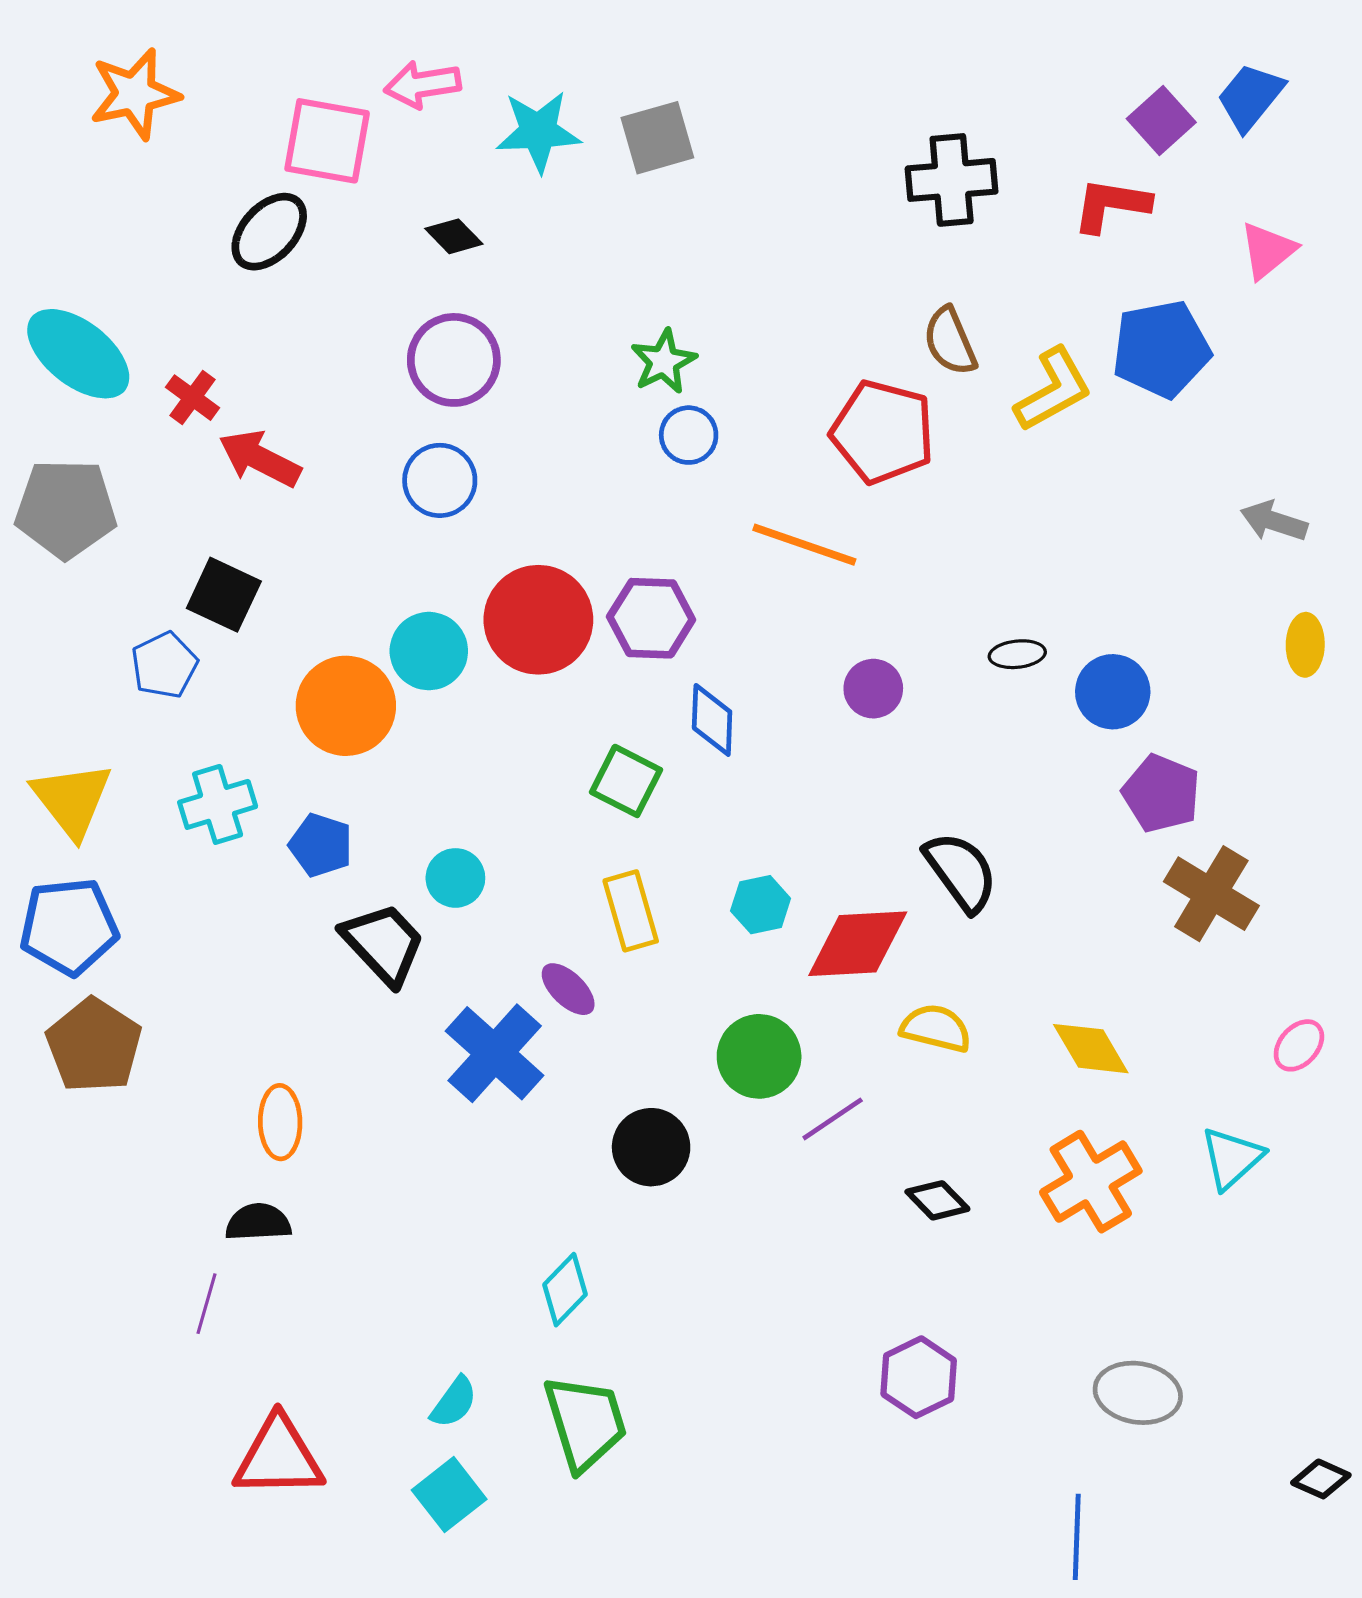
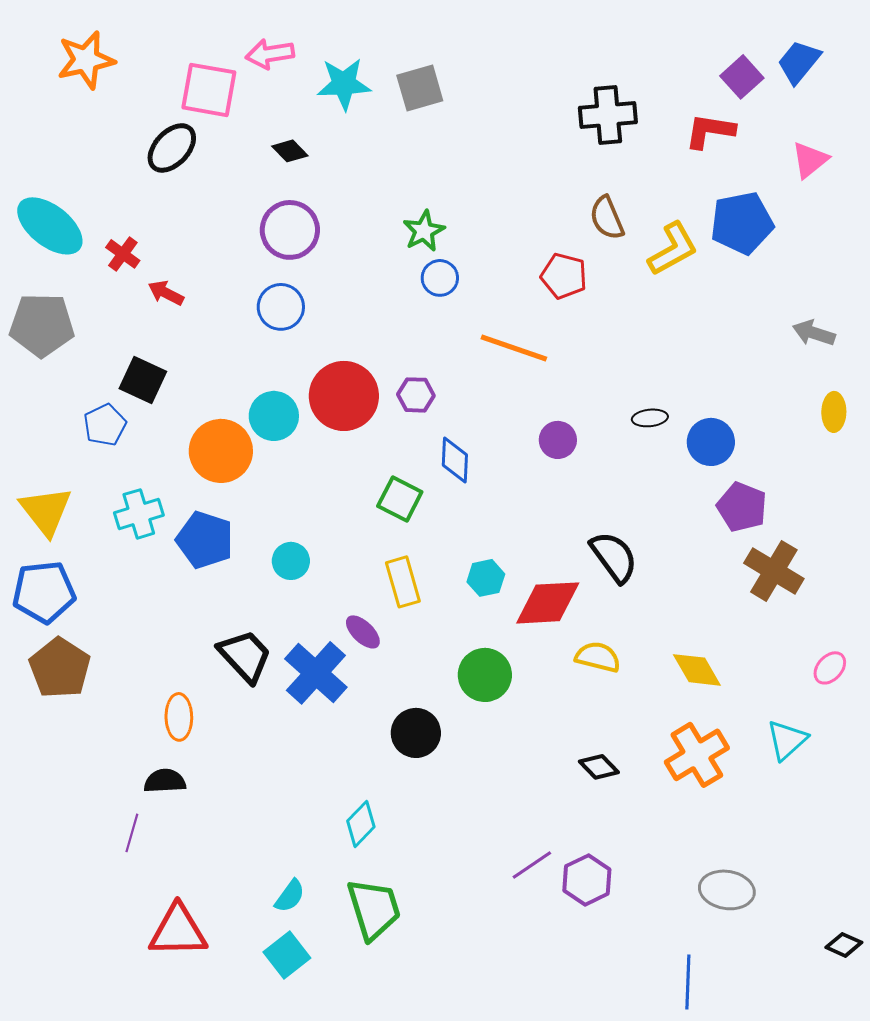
red pentagon: (883, 432) -> (564, 276), size x0.7
red arrow: (260, 459) -> (166, 293), size x0.7
purple hexagon: (651, 618) -> (416, 395), size x0.7
blue pentagon: (321, 845) -> (205, 540), size x1.4
black trapezoid: (383, 944) -> (245, 656), moved
purple line: (833, 1119) -> (532, 865), moved

